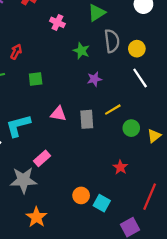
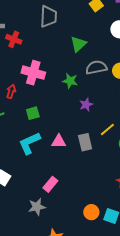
pink cross: (57, 22) -> (33, 73), moved, size x1.6
gray semicircle: (112, 41) -> (96, 67), turned -85
cyan L-shape: (18, 126) -> (30, 143), moved
gray star: (23, 180) -> (37, 207), size x0.7

